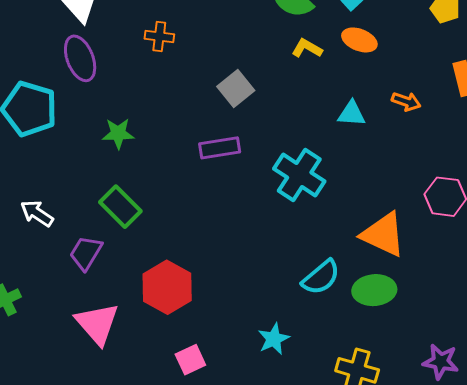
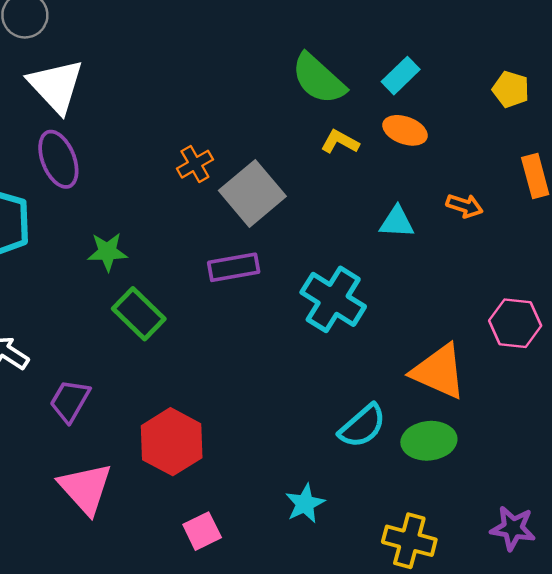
orange cross: (159, 36) -> (195, 164), moved, turned -36
gray square: (236, 89) -> (252, 193), size x1.4
green rectangle: (120, 207) -> (139, 314), moved

